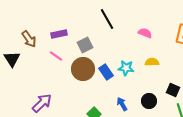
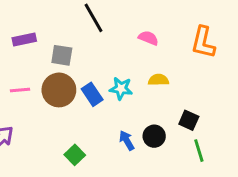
gray square: (85, 45) -> (62, 55), turned 35
pink line: (56, 56) -> (20, 90), moved, turned -40
blue arrow: (122, 104) -> (127, 140), moved

